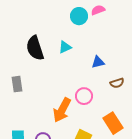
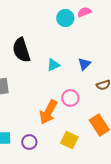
cyan triangle: (65, 47) -> (53, 65), moved
blue triangle: (98, 62) -> (84, 64), turned -32

